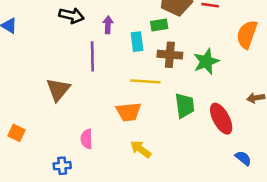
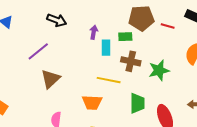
purple arrow: (108, 25) -> (94, 32), moved
purple line: (92, 56) -> (38, 51), moved, turned 45
brown triangle: (58, 90) -> (50, 79), moved

